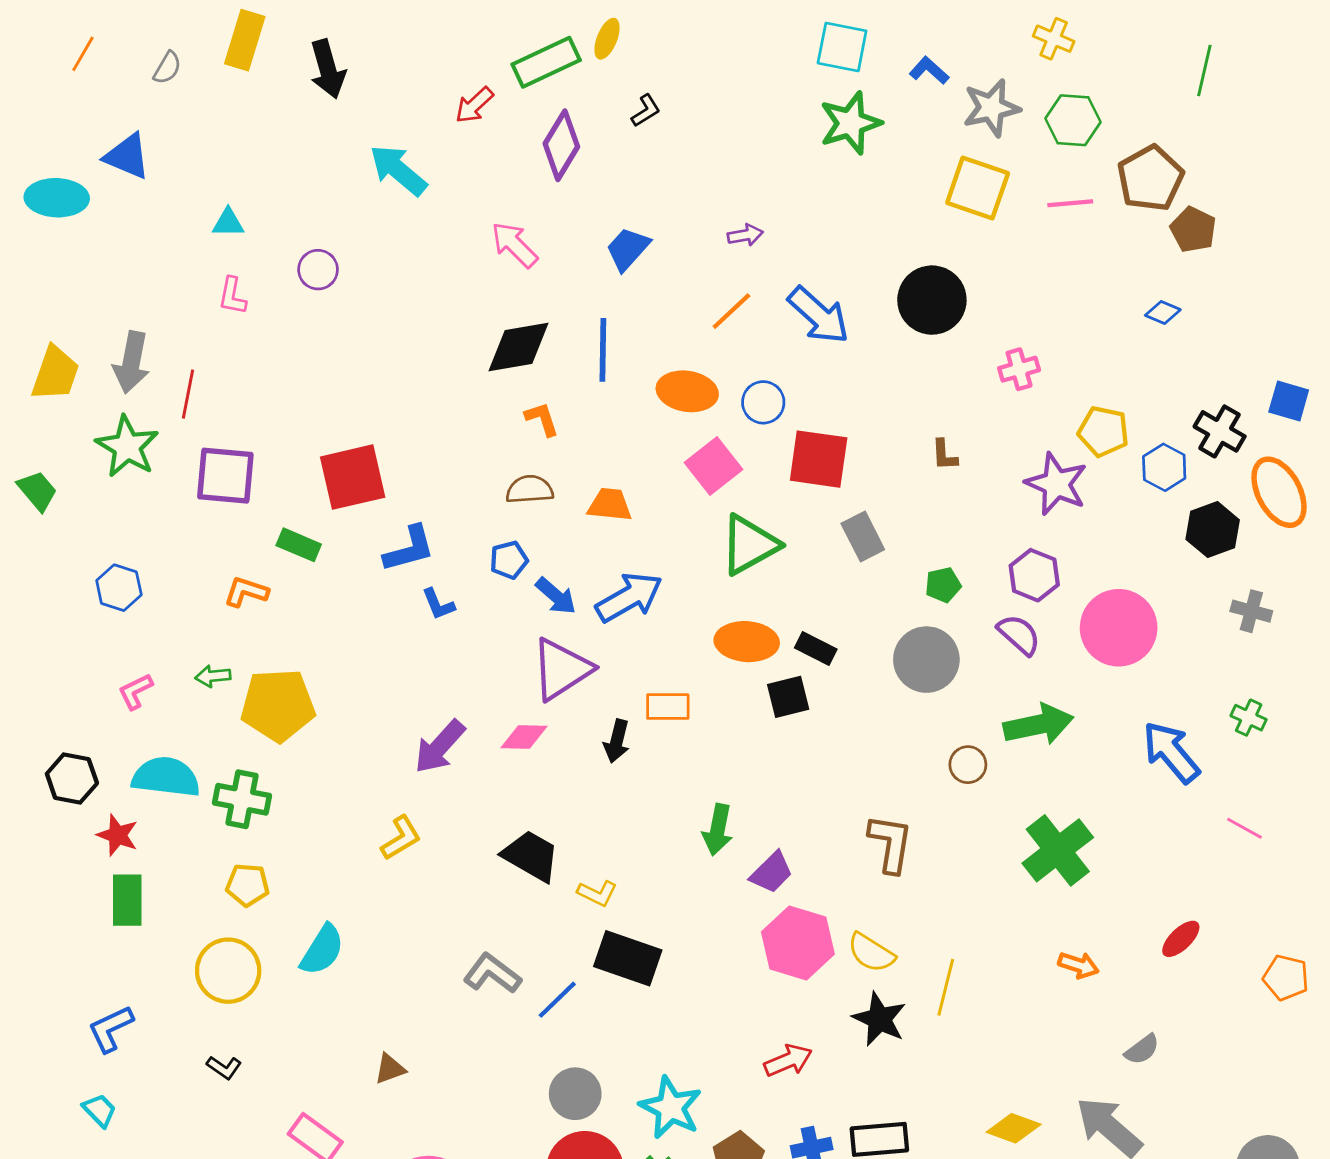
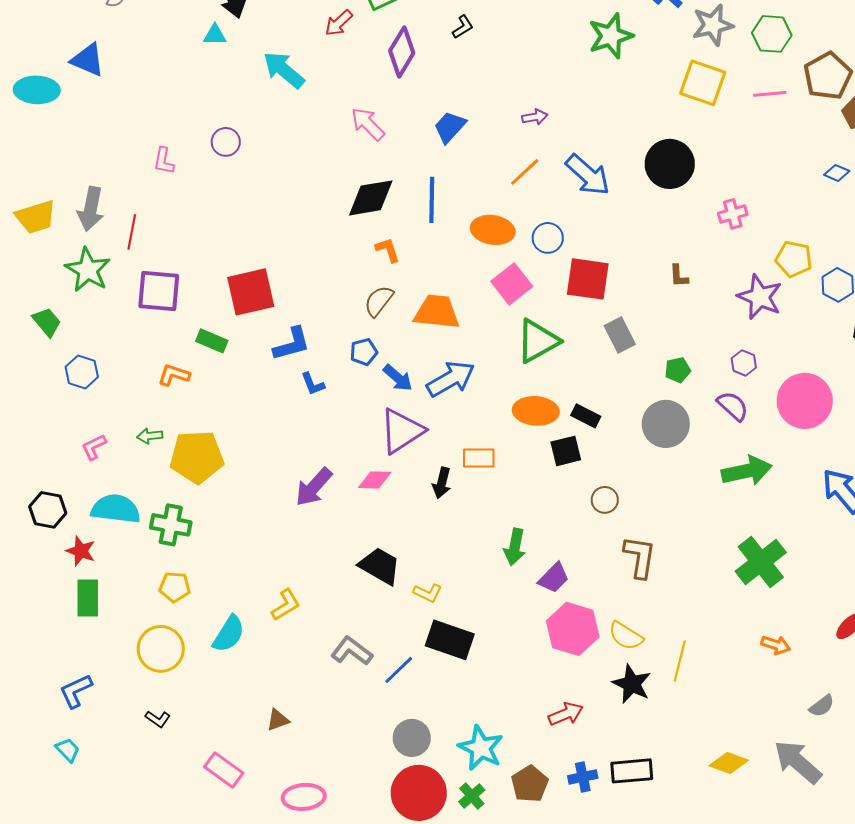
cyan triangle: (228, 223) -> (215, 35), moved
yellow trapezoid: (55, 373) -> (36, 217), turned 54
brown semicircle: (530, 489) -> (379, 301), turned -48
green trapezoid: (37, 491) -> (47, 322), moved
orange trapezoid: (610, 505) -> (437, 312), size x1.4
purple hexagon: (1034, 575) -> (744, 363), size x0.7
brown circle: (968, 765) -> (605, 500), moved
yellow L-shape: (401, 838) -> (286, 605), moved

